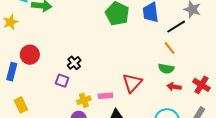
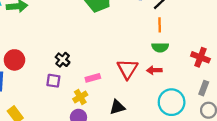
orange line: (170, 48) -> (160, 25), turned 48
red arrow: (174, 87) -> (154, 70), moved
pink rectangle: (106, 96) -> (93, 78), moved

